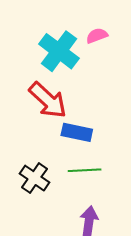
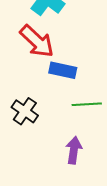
green line: (85, 170) -> (87, 104), moved

